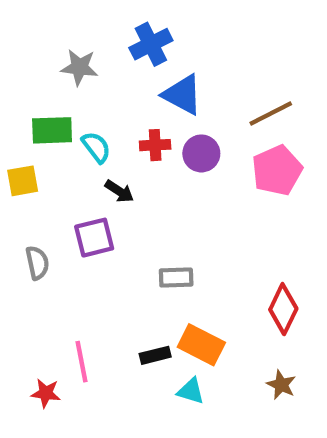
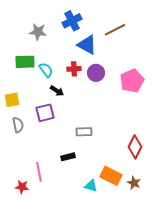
brown line: (271, 114) -> (115, 30), moved
yellow square: (23, 181) -> (12, 100), moved
orange rectangle: (201, 345) -> (111, 176), moved
black rectangle: (155, 355) -> (68, 157), moved

